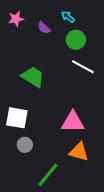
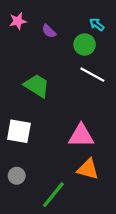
cyan arrow: (68, 17) -> (97, 24), moved
gray circle: (25, 145) -> (17, 176), moved

